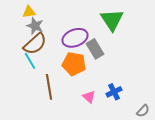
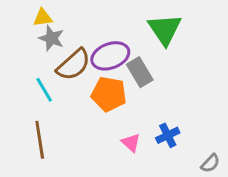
brown semicircle: (35, 44) -> (74, 65), moved
brown line: (49, 87) -> (40, 140), moved

